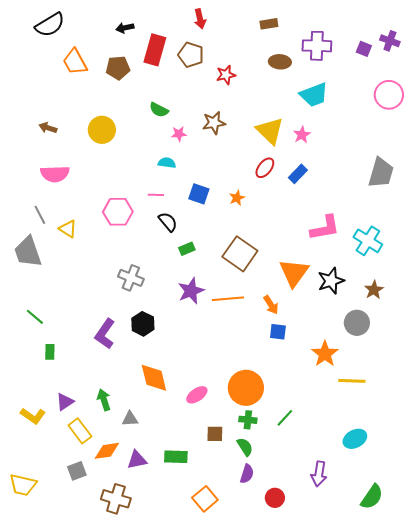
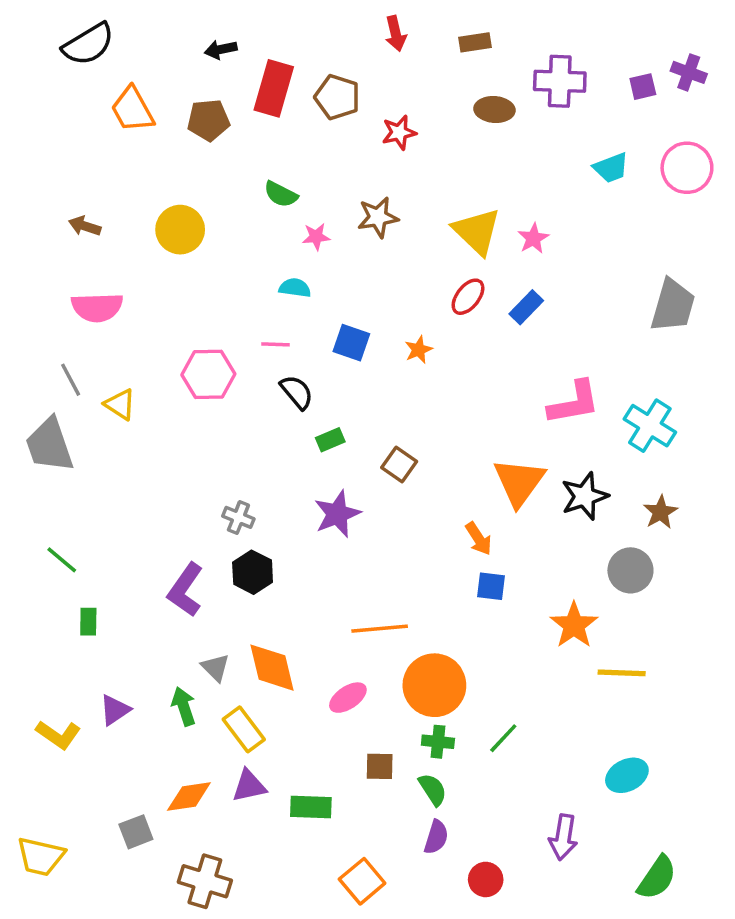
red arrow: (200, 19) -> (396, 34), moved
purple square: (364, 49) -> (643, 87), turned -35
cyan trapezoid: (314, 95) -> (611, 168), moved, size x0.7
brown square: (240, 254) -> (399, 464), moved, size x0.6
gray cross: (131, 278) -> (238, 517), moved, size x0.7
orange line: (228, 299) -> (380, 629), moved
gray triangle: (130, 419) -> (215, 668), moved, turned 48
yellow rectangle: (80, 431) -> (244, 729), moved
purple triangle: (137, 460) -> (249, 786), moved

